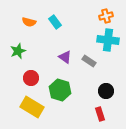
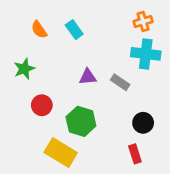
orange semicircle: (29, 22) -> (39, 30), turned 40
purple triangle: (65, 57) -> (88, 77), turned -40
yellow rectangle: (32, 107) -> (61, 152), moved

